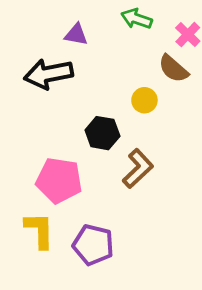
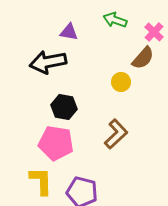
brown semicircle: (173, 69) -> (143, 58), turned -90
black hexagon: (102, 133) -> (64, 107), moved

